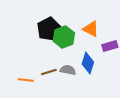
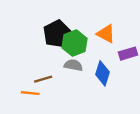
gray semicircle: (68, 70) -> (73, 65), moved
brown line: (49, 72) -> (43, 79), moved

